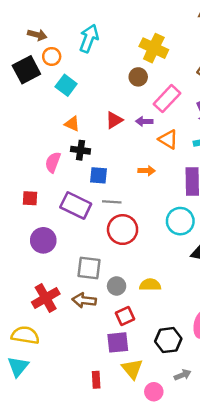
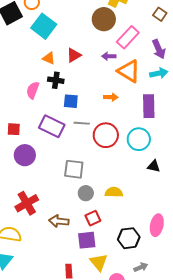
brown circle: (138, 77) -> (104, 19), size x1.5
cyan square: (66, 85) -> (44, 26), size x1.4
red triangle: (114, 120) -> (74, 55), moved
orange triangle: (168, 139) -> (129, 71), size x1.4
red square: (30, 198) -> (14, 129), moved
red circle: (123, 230) -> (106, 135), moved
gray square: (89, 268) -> (74, 169), moved
brown arrow: (84, 300) -> (59, 221), moved

